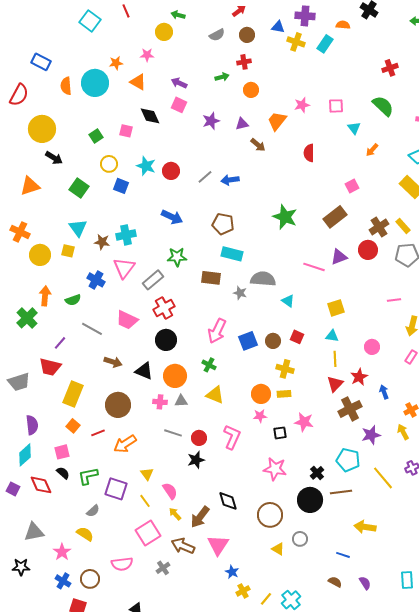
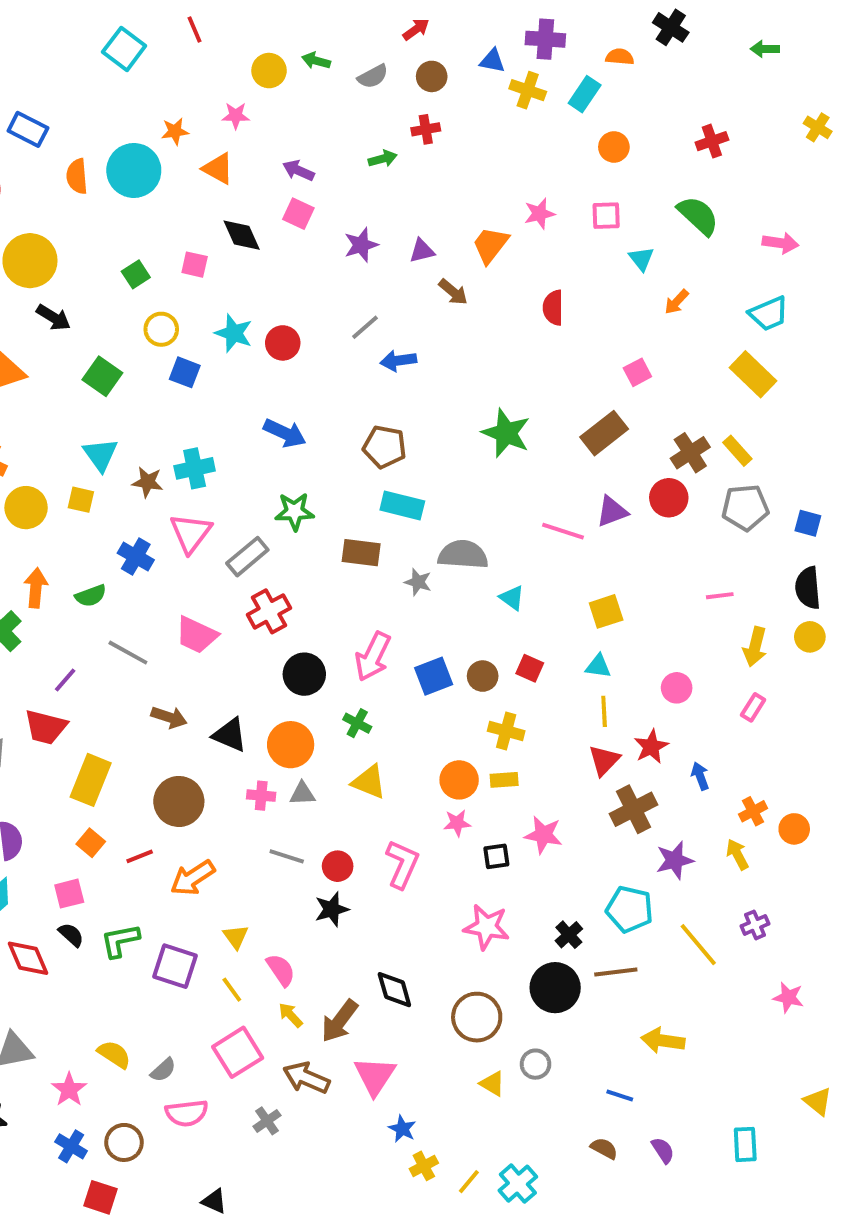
green arrow: (178, 15) -> (316, 61), moved
orange circle: (251, 90) -> (614, 147), moved
gray line: (205, 177) -> (365, 327), moved
black circle: (166, 340) -> (304, 674), moved
gray semicircle: (93, 511) -> (163, 1070), moved

